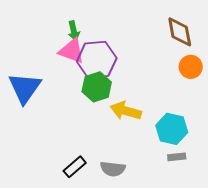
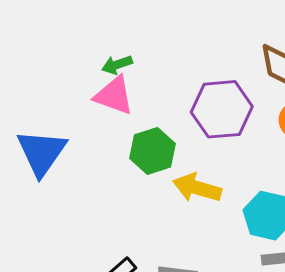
green arrow: (74, 31) -> (117, 65), turned 84
purple hexagon: (97, 60) -> (222, 109), moved

